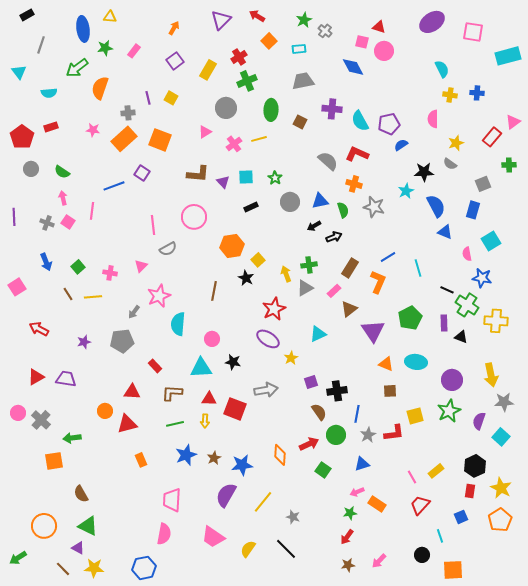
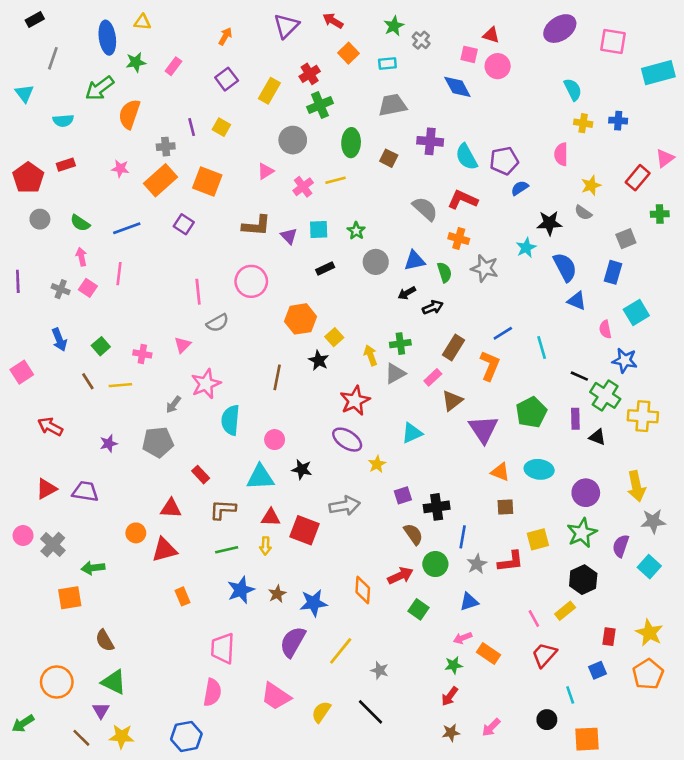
blue line: (114, 186) -> (127, 228), moved
black hexagon: (475, 466) -> (583, 580), moved
purple triangle: (78, 548) -> (101, 711), turned 32

